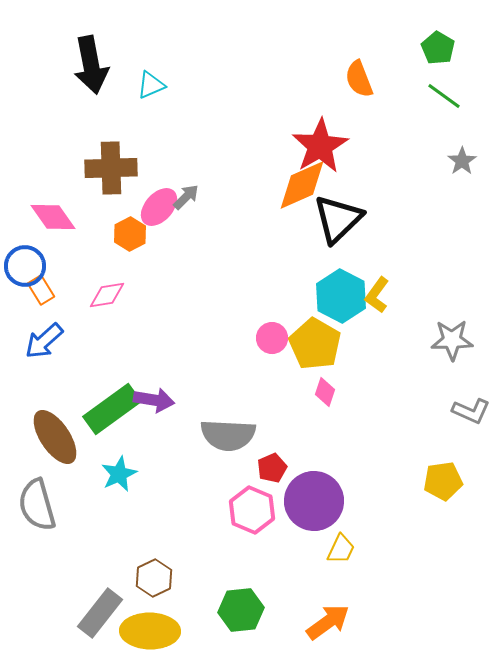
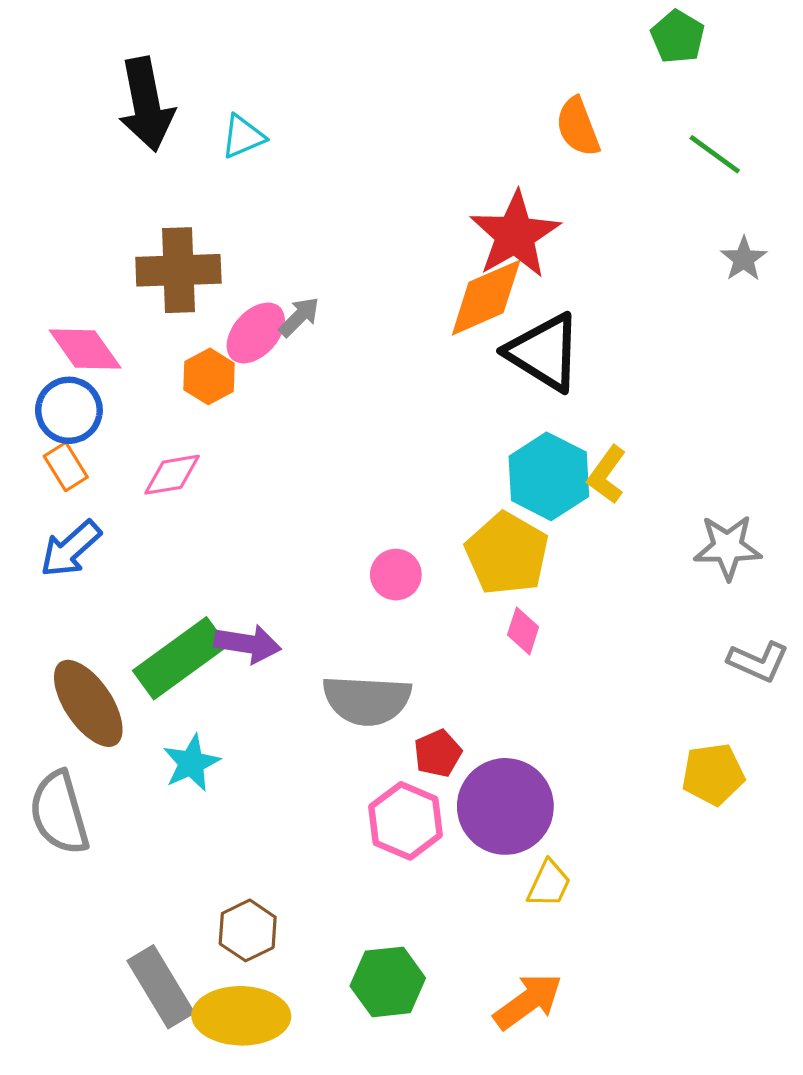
green pentagon: (438, 48) -> (678, 37), moved
black triangle: (338, 219) -> (544, 352), turned -44
blue circle: (25, 266) -> (69, 410), moved
pink circle: (272, 338) -> (396, 575), moved
gray rectangle: (100, 613) -> (161, 987), turned -69

